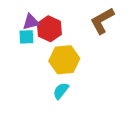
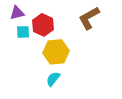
purple triangle: (31, 22) -> (17, 13), moved

